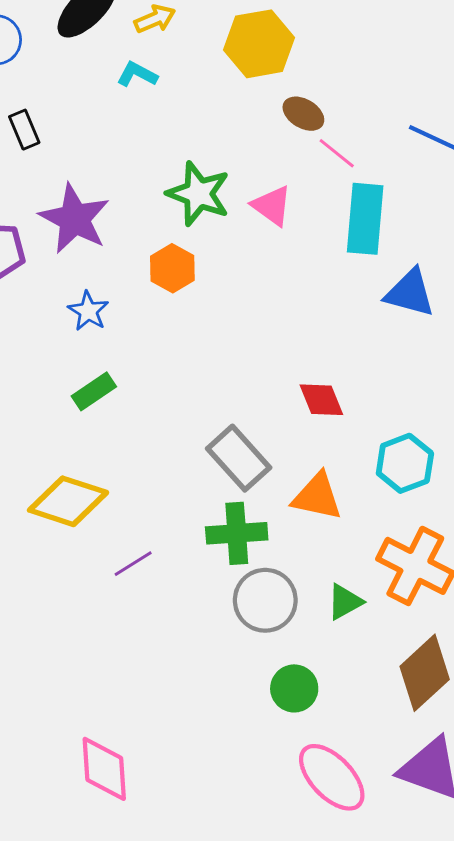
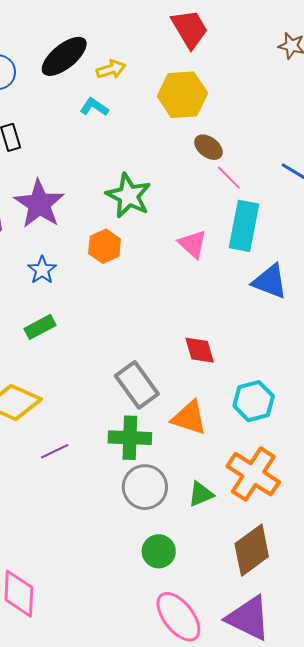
pink triangle: (272, 206) -> (193, 244), moved

